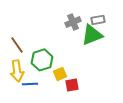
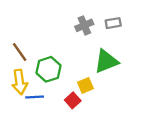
green triangle: (92, 35) -> (106, 61), moved
yellow square: (60, 74) -> (85, 85), moved
red square: (72, 85) -> (73, 100), moved, turned -32

